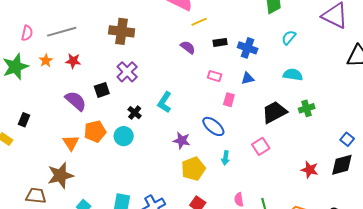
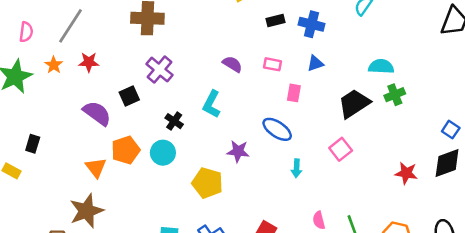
gray line: (62, 32) -> (71, 26), turned -36
purple semicircle: (188, 47) -> (232, 64), moved
cyan semicircle: (293, 75) -> (381, 67), moved
yellow pentagon: (193, 169) -> (207, 183), moved, turned -30

